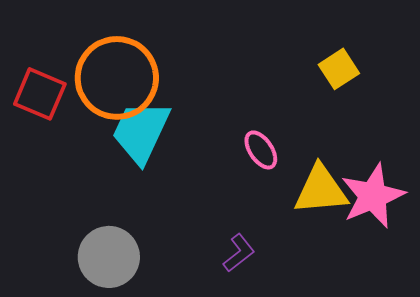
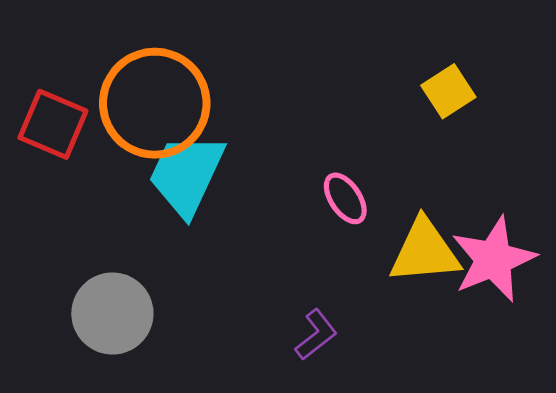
gray circle: (109, 257) -> (112, 314), moved

